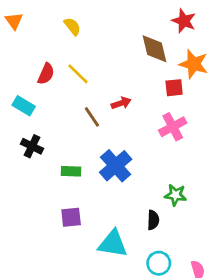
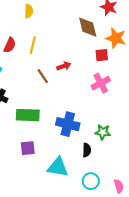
yellow semicircle: (72, 26) -> (29, 11), turned 40
yellow line: (78, 74) -> (33, 45), turned 60
blue cross: (116, 166) -> (68, 124), moved, turned -35
green rectangle: (71, 171) -> (28, 115), size x1.6

